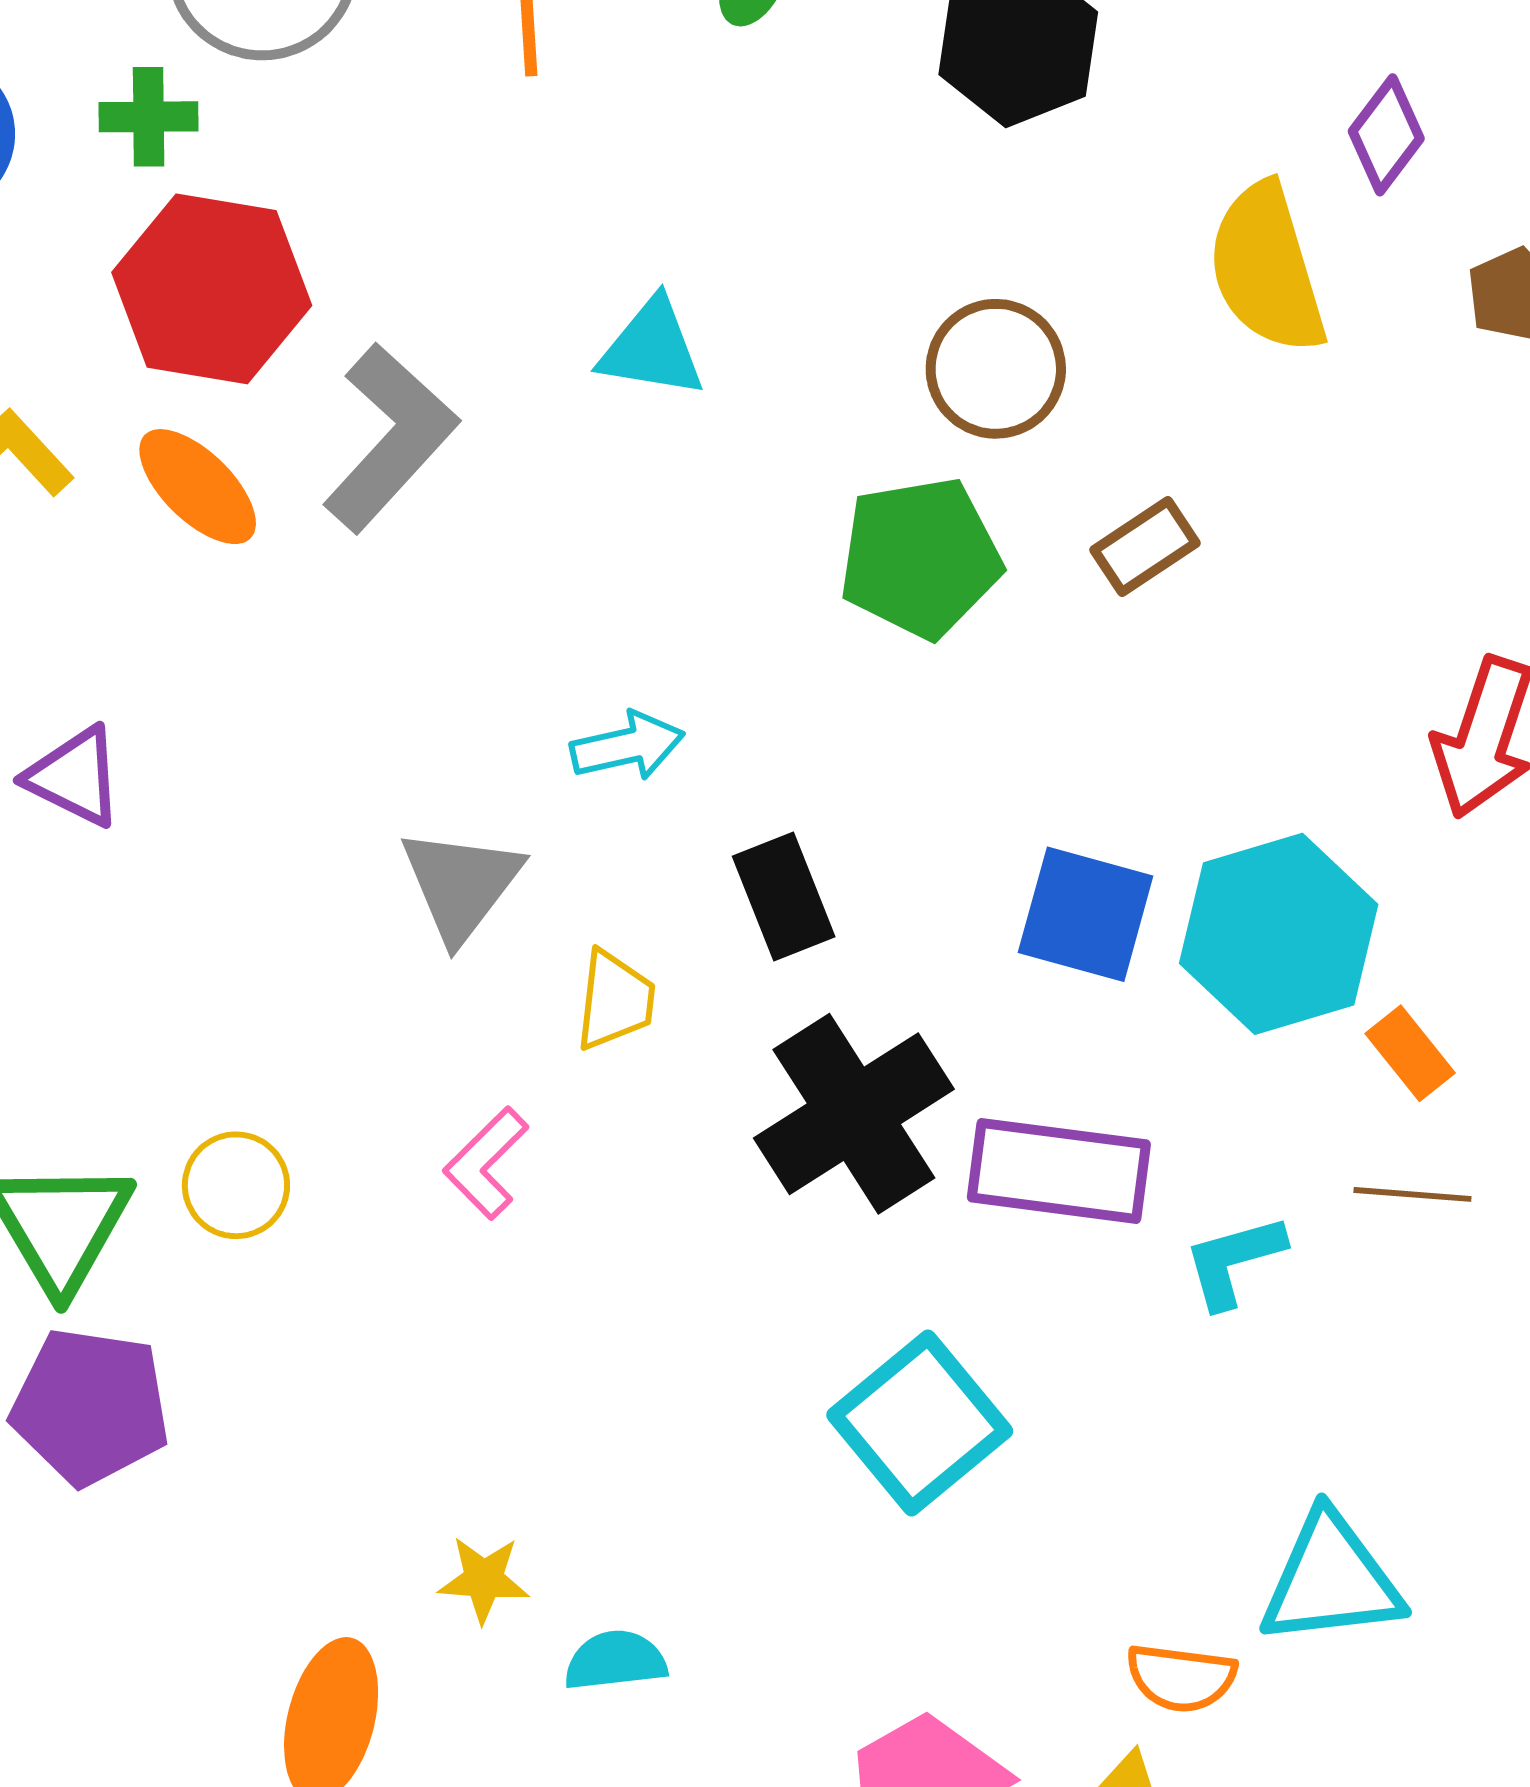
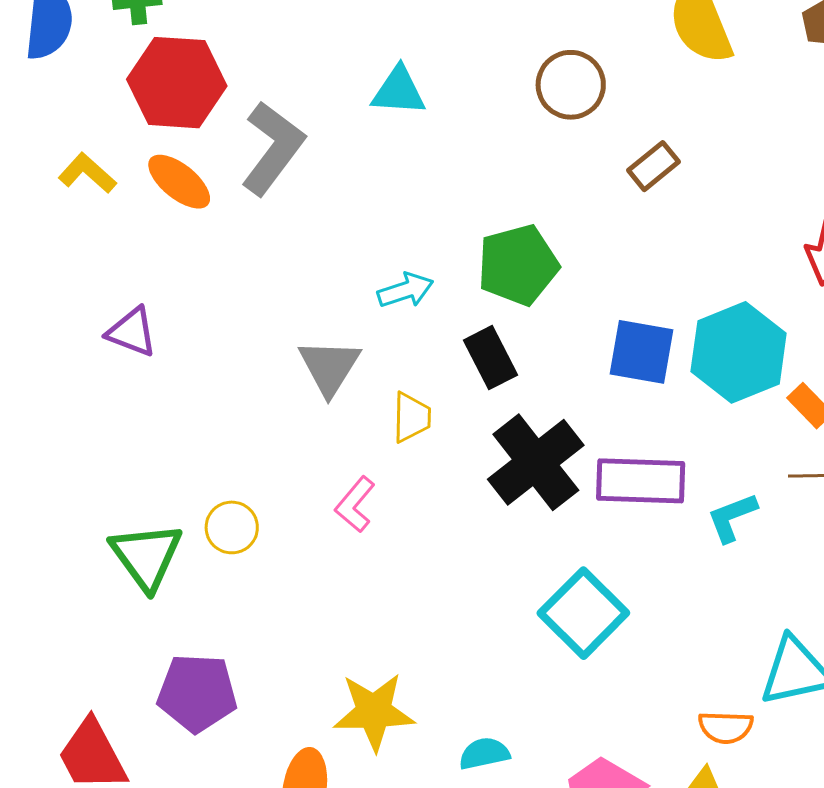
green pentagon: (920, 558) -> (518, 265), moved
purple pentagon: (90, 1406) -> (197, 693), moved
yellow star: (484, 1579) -> (374, 712), size x1.8
cyan semicircle: (615, 1661) -> (484, 753), moved

